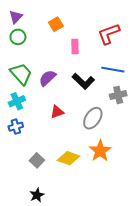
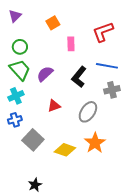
green circle: (18, 37) -> (20, 47), moved
black L-shape: (83, 81) -> (79, 77), turned 85
gray square: (37, 160) -> (33, 140), moved, size x1.5

